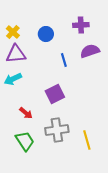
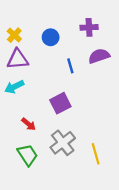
gray cross: (57, 130) -> (63, 143), turned -30

